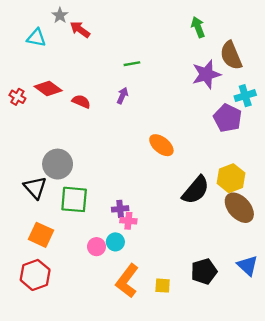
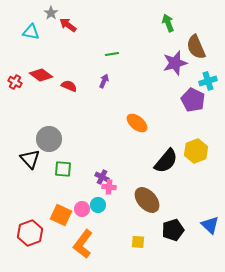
green square: (74, 199) -> (63, 169), size x0.7
brown ellipse: (239, 208) -> (147, 200), moved
purple cross: (120, 209) -> (102, 177), turned 32
orange square: (41, 235) -> (61, 215), moved
orange L-shape: (127, 281) -> (83, 244), moved

